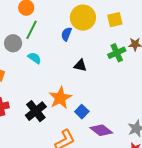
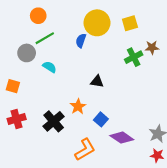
green line: (31, 30) -> (45, 38), turned 36
black triangle: (80, 66) -> (97, 81), moved
orange star: (60, 98) -> (78, 107), size x0.7

